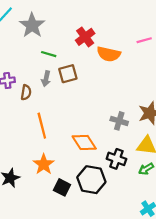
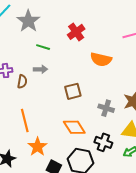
orange semicircle: (109, 54) -> (101, 59), moved
brown square: (68, 74) -> (73, 91), moved
gray arrow: (46, 79) -> (40, 69), turned -104
orange line: (42, 126) -> (25, 120), moved

